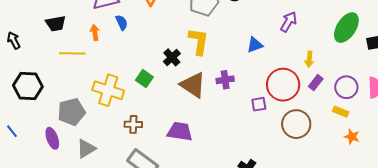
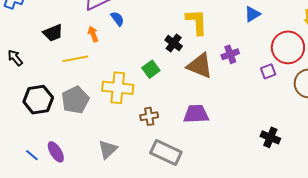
green square: (144, 79) -> (151, 69), turned 30
gray pentagon: (71, 112) -> (75, 100), moved
blue line: (12, 131) -> (32, 155), moved
purple ellipse: (52, 138) -> (56, 152), moved

